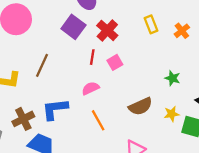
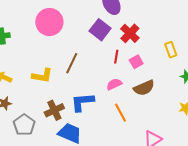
yellow rectangle: (151, 24) -> (171, 50), moved
brown semicircle: (140, 106) -> (144, 88), moved

